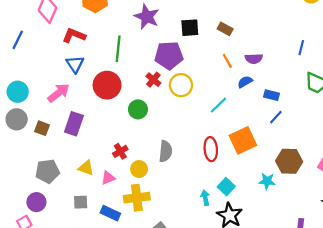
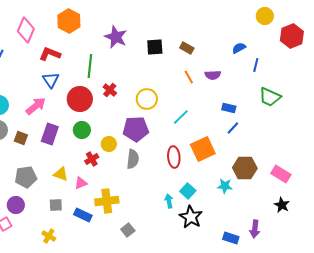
purple pentagon: (169, 55) -> (136, 129), moved
red cross: (153, 80) -> (110, 90), moved
blue semicircle: (245, 82) -> (239, 48), moved
green circle: (138, 109) -> (82, 130), moved
yellow circle: (139, 169) -> (109, 144), moved

